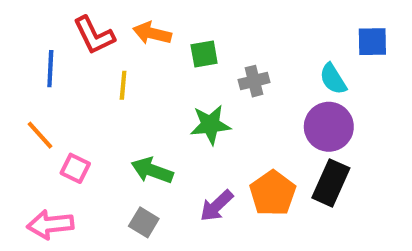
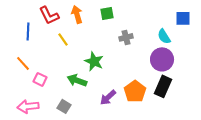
orange arrow: (152, 33) -> (77, 14), turned 60
green square: (204, 54) -> (107, 13), moved
yellow line: (123, 85) -> (63, 39), turned -40
green star: (210, 125) -> (94, 61), moved, turned 30
gray square: (144, 222) -> (64, 106), moved

